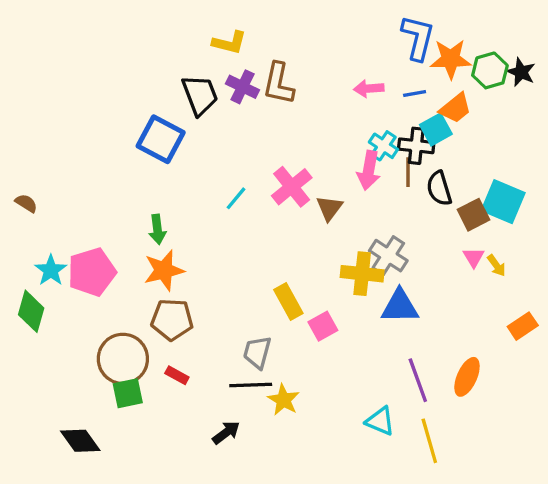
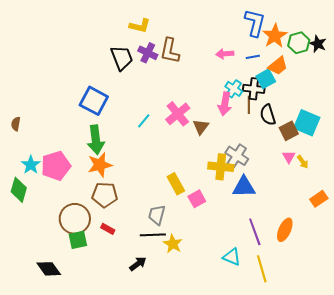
orange star: (451, 59) -> (275, 36), turned -30
blue square: (161, 139) -> (94, 101), moved
brown semicircle: (26, 203) -> (16, 124), turned -112
green arrow: (157, 229) -> (96, 140), size x1.6

